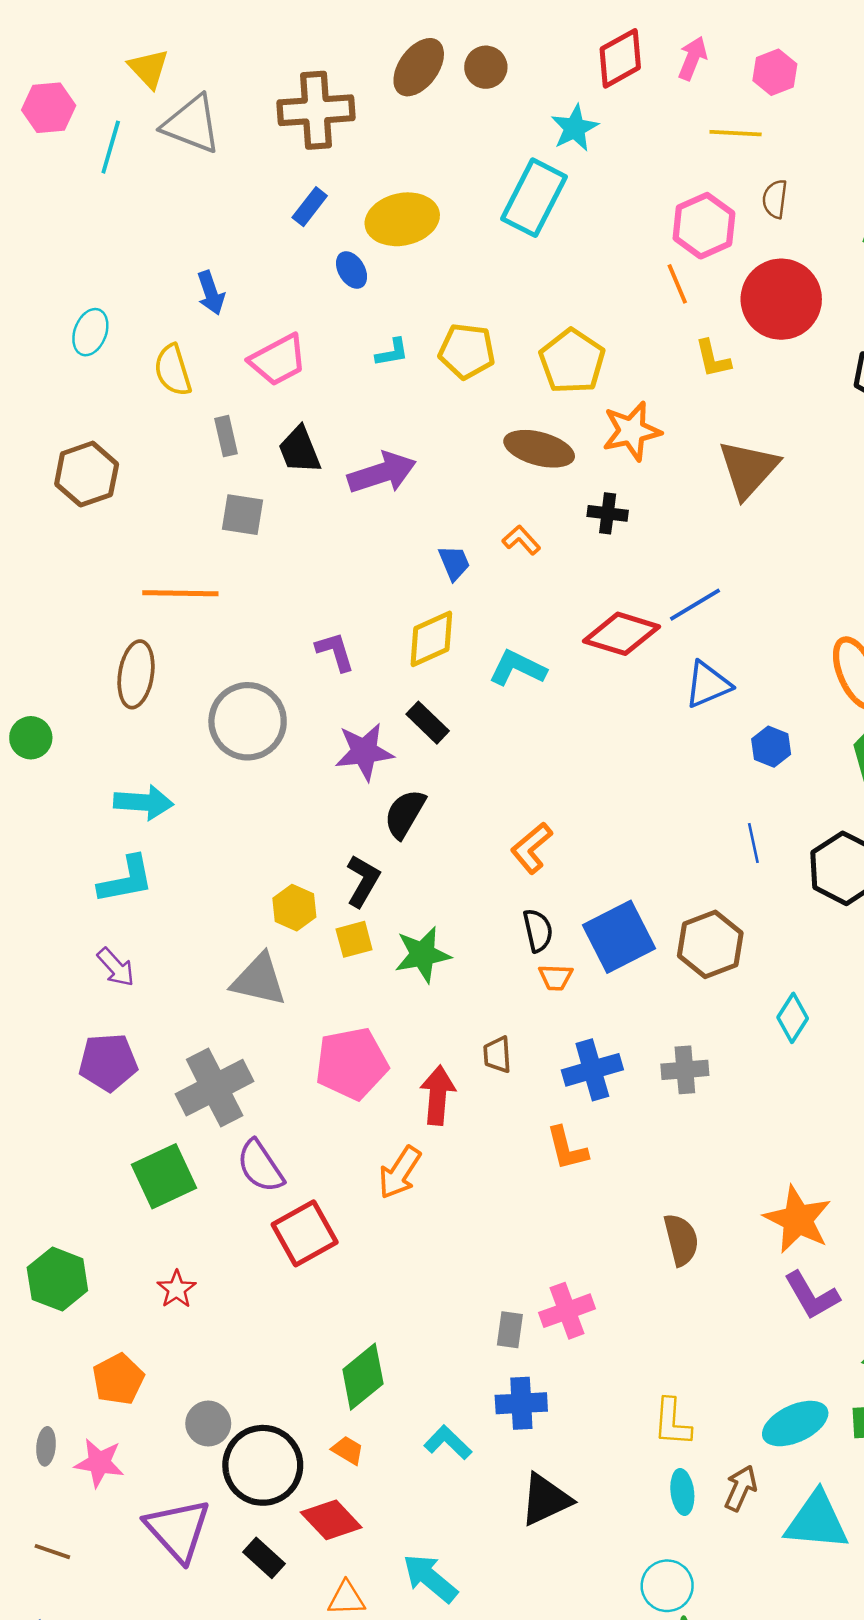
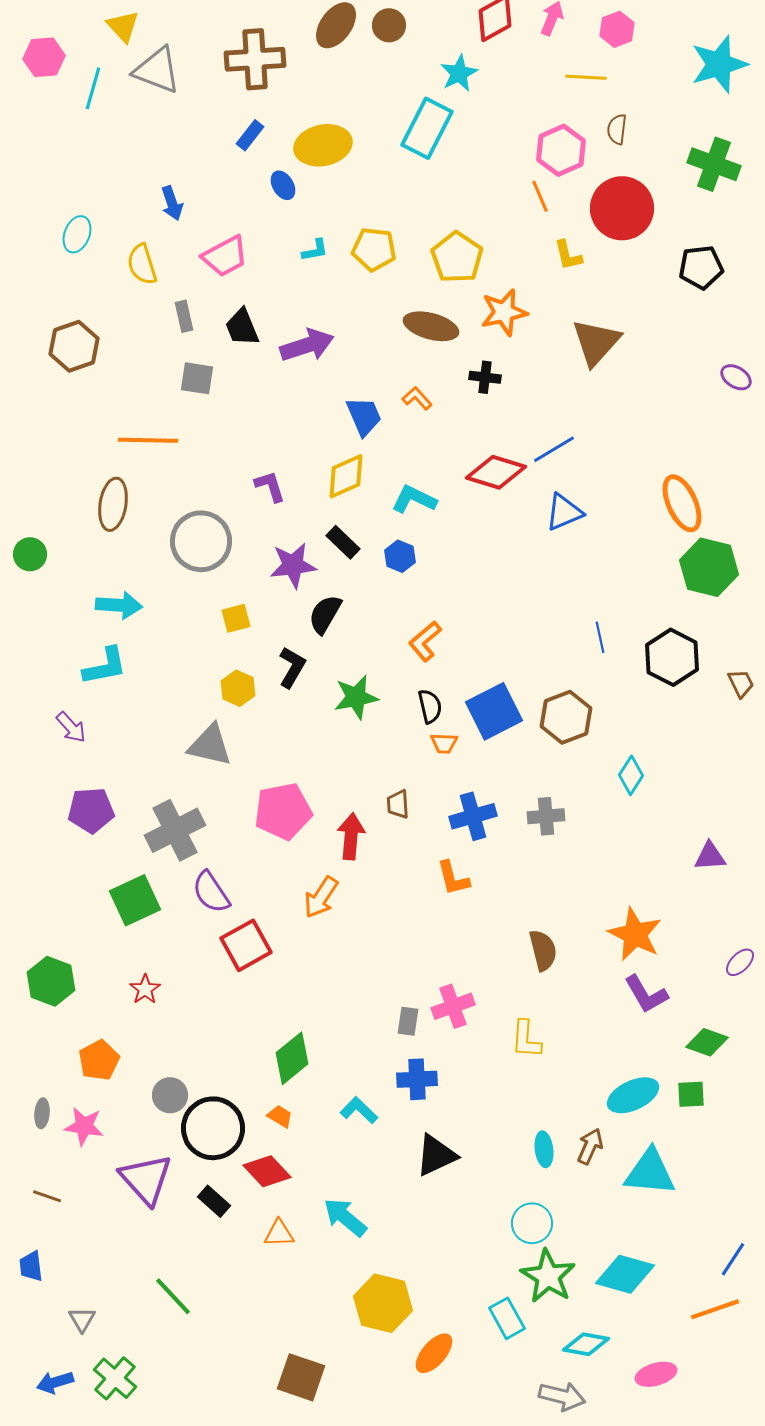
blue trapezoid: (454, 563) -> (364, 416), size x1.4
blue hexagon: (771, 747) -> (400, 556), moved
yellow square: (354, 939) -> (236, 618), moved
green star: (422, 955) -> (356, 697), moved
purple arrow: (116, 967) -> (71, 727), moved
yellow L-shape: (672, 1422) -> (526, 1039), moved

